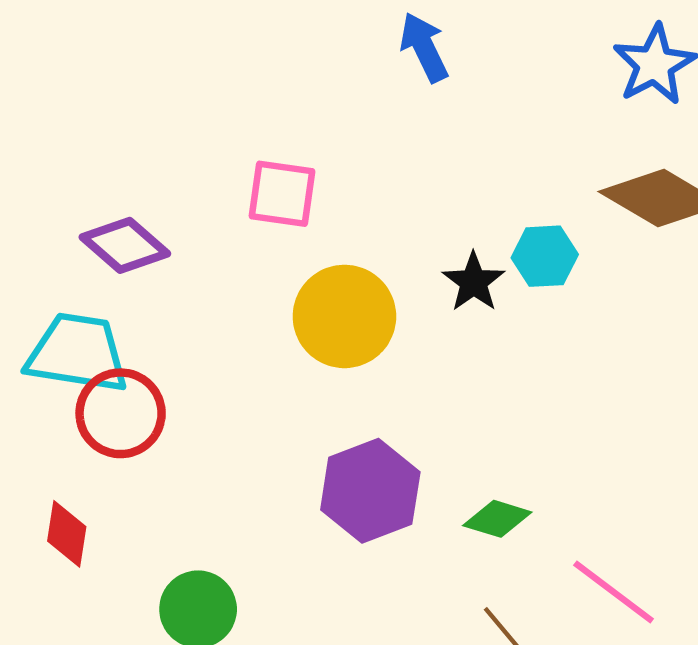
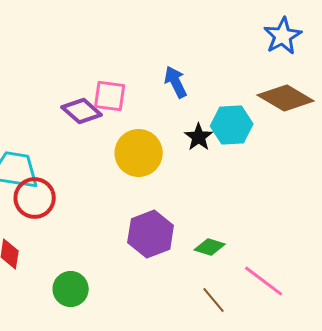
blue arrow: (424, 47) -> (176, 82), moved
purple diamond: (125, 245) -> (82, 111), moved
cyan hexagon: (545, 256) -> (232, 125), size x1.4

